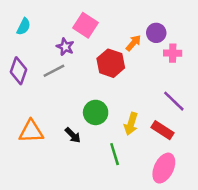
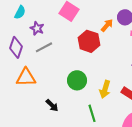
purple star: (65, 47) -> (37, 28), moved
orange triangle: (31, 131) -> (26, 77), moved
black arrow: (73, 135) -> (52, 105), moved

